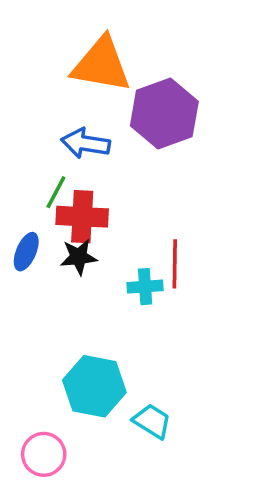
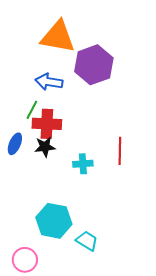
red line: (175, 264) -> (120, 151), moved

